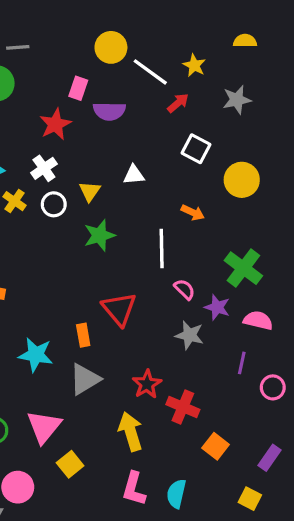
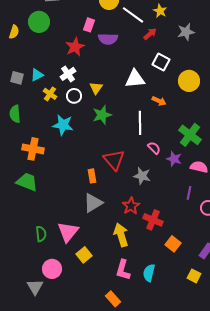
white triangle: (134, 175) -> (135, 79), moved, size x1.5
gray star: (189, 335) -> (142, 176), moved
cyan star: (36, 355) -> (63, 125), moved

